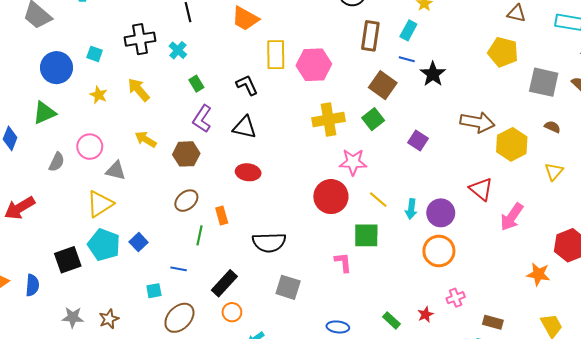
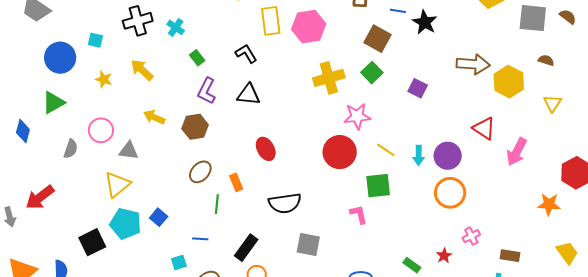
red ellipse: (248, 172) -> (266, 149), moved, turned 60

